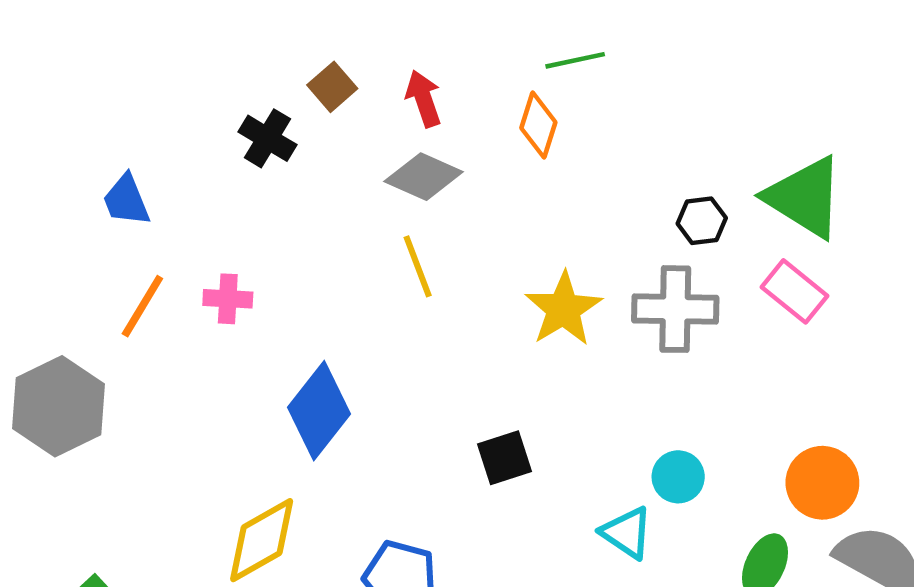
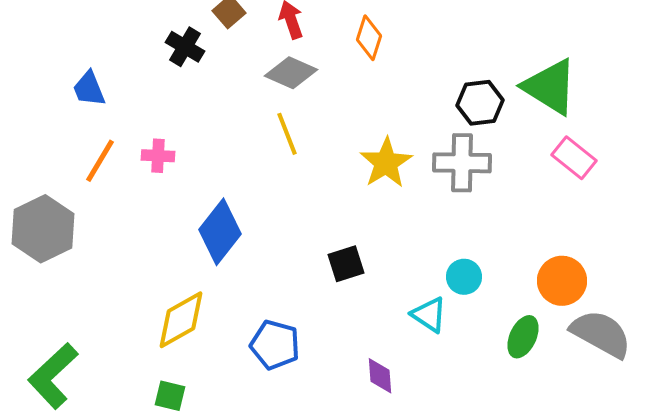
black hexagon: (702, 221) -> (480, 103), size x1.4
pink rectangle: (794, 291) -> (574, 158), moved

